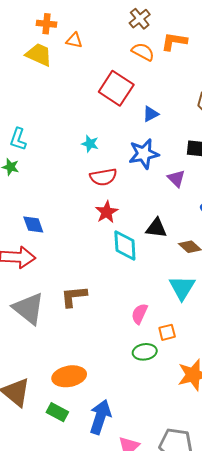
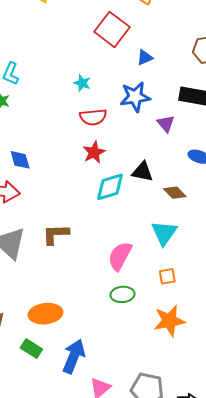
cyan diamond: (125, 245) -> (110, 187), turned 72
pink semicircle: (139, 314) -> (120, 256), size x1.4
orange square: (167, 332) -> (167, 276), moved

